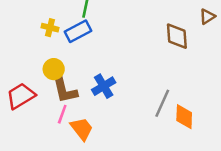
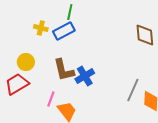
yellow circle: (54, 69) -> (26, 62), moved
brown L-shape: (65, 90) -> (64, 70), moved

